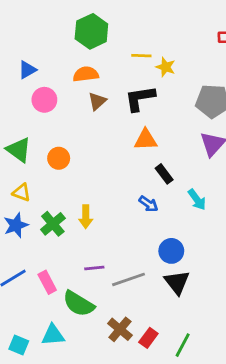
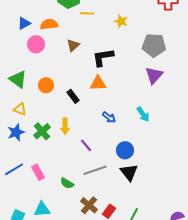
yellow line: (141, 56) -> (87, 13), moved
orange semicircle: (86, 74) -> (49, 24), moved
black L-shape: (140, 98) -> (103, 57), moved
orange triangle: (146, 140) -> (98, 83), moved
black rectangle: (164, 174) -> (73, 96), moved
purple line: (94, 268) -> (86, 145), moved, turned 56
green semicircle: (79, 304) -> (67, 183), moved, size x0.6

